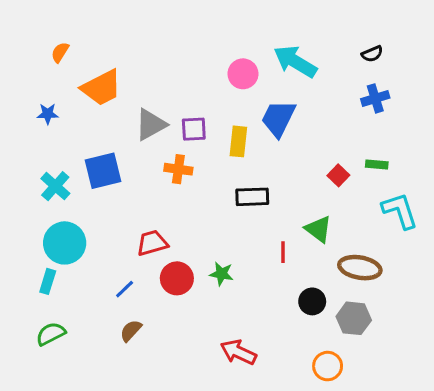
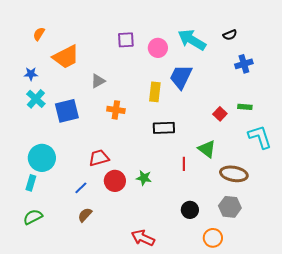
black semicircle: (372, 54) -> (230, 35), moved
gray triangle: (151, 125) -> (98, 81), size x0.7
purple square: (194, 129) -> (126, 40), moved
cyan cross: (55, 186) -> (36, 99), moved
black circle: (312, 301) -> (190, 210), moved
red arrow: (238, 352) -> (143, 238), moved

